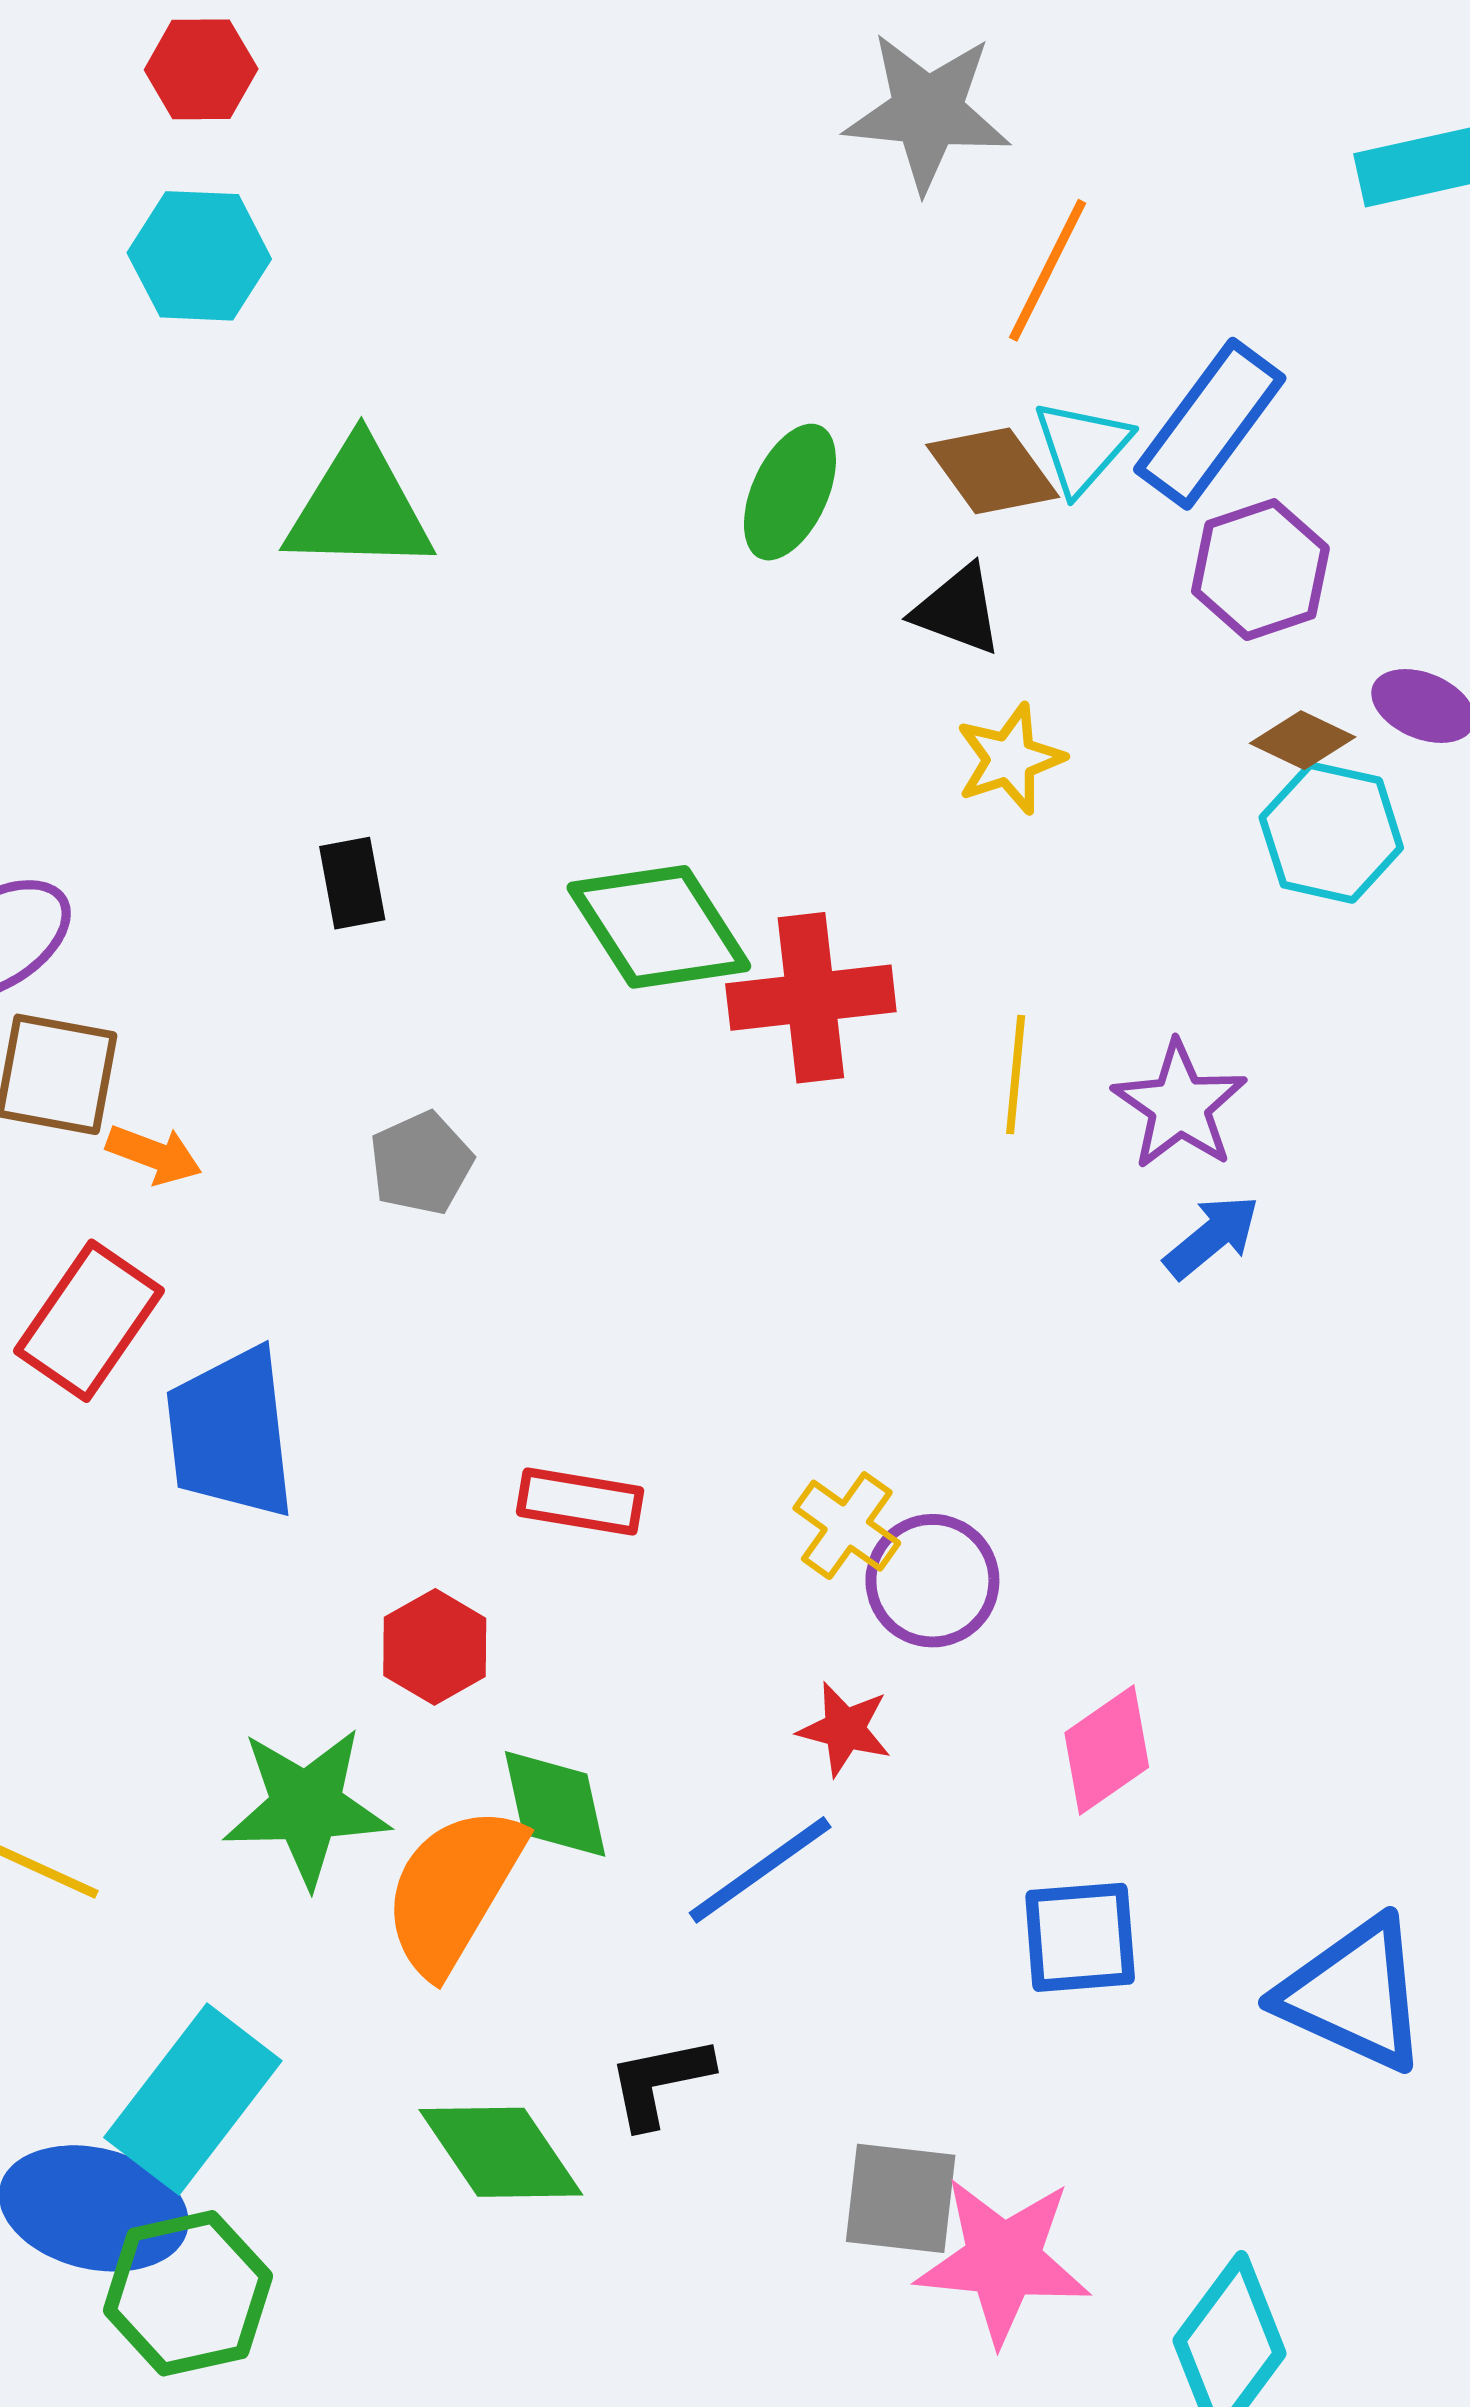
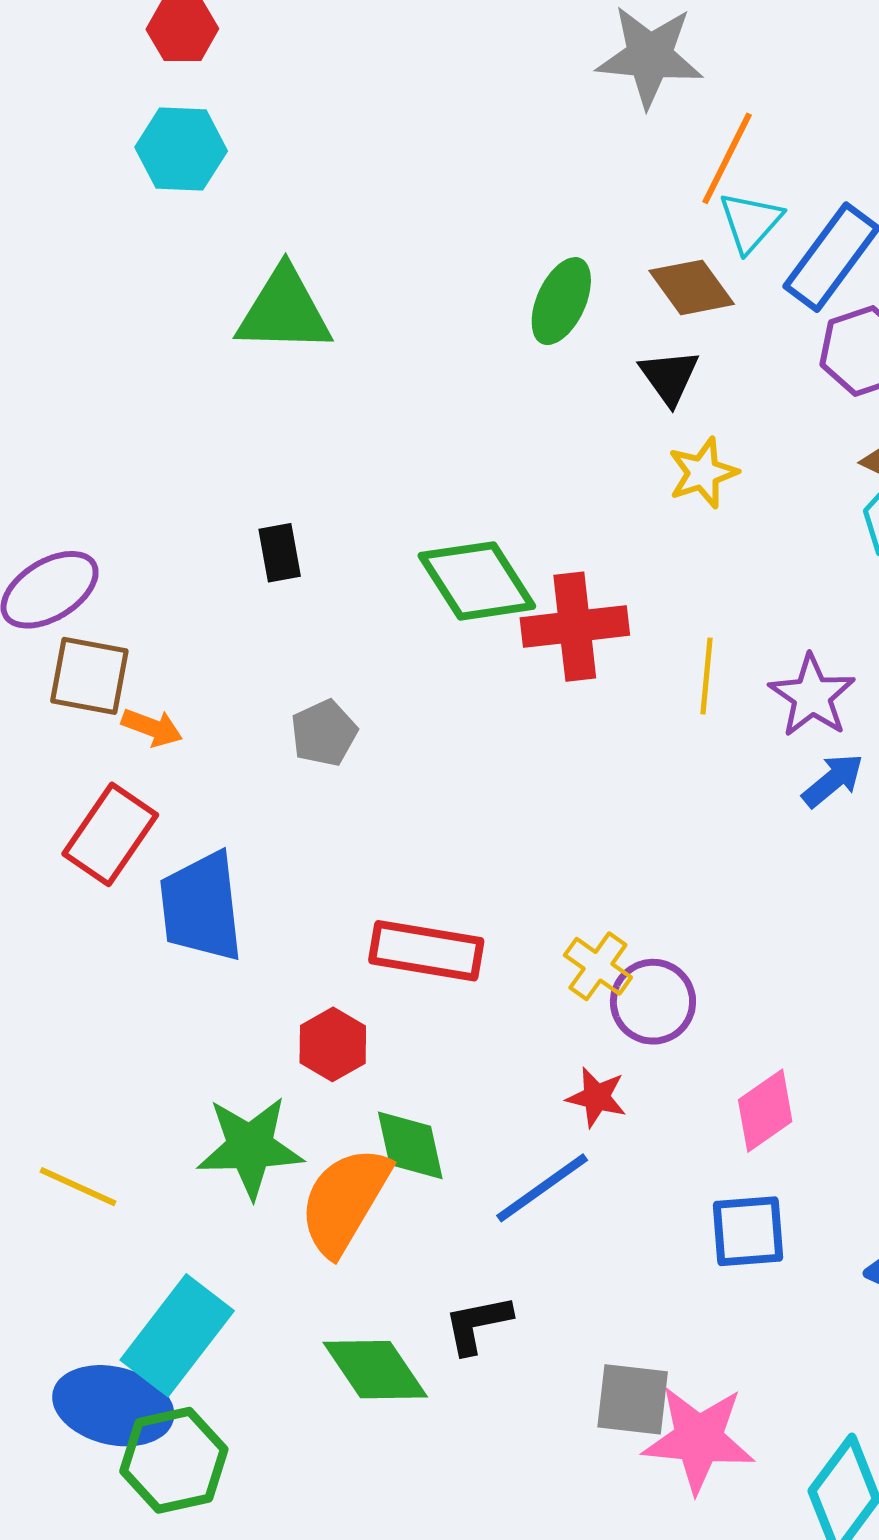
cyan triangle: (1082, 447) -> (750, 222), moved
black triangle: (958, 610) -> (669, 377), turned 34
red rectangle: (580, 1501) -> (426, 951), size x1.4

